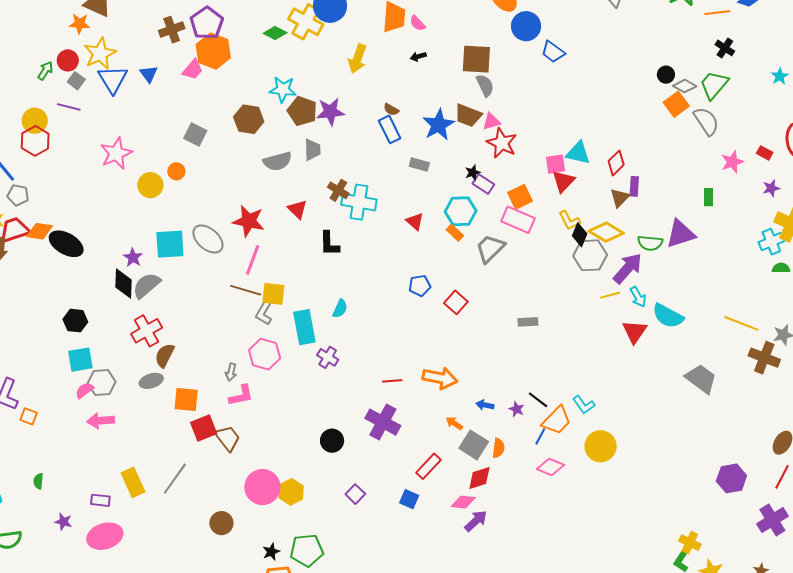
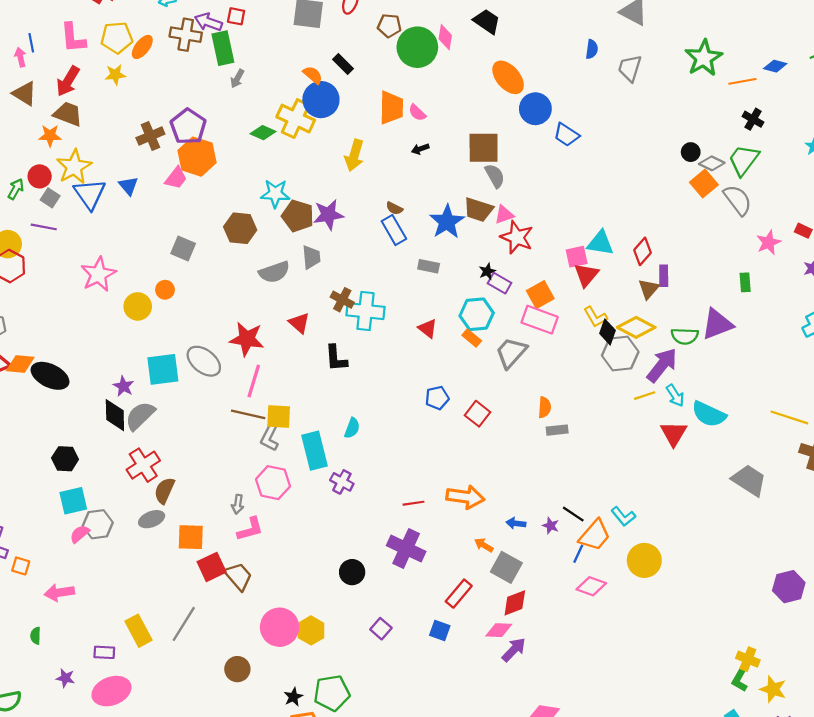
pink arrow: (101, 421) -> (59, 593), moved
orange semicircle: (498, 448) -> (545, 407), moved

